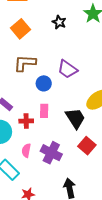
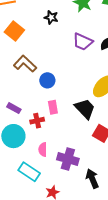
brown L-shape: (25, 63) -> (25, 64), turned 50
purple trapezoid: (67, 69) -> (83, 42), moved
purple cross: (51, 153) -> (68, 159), moved

